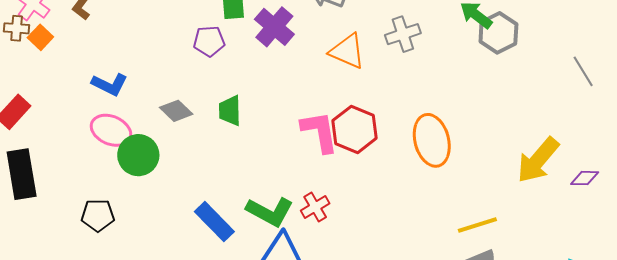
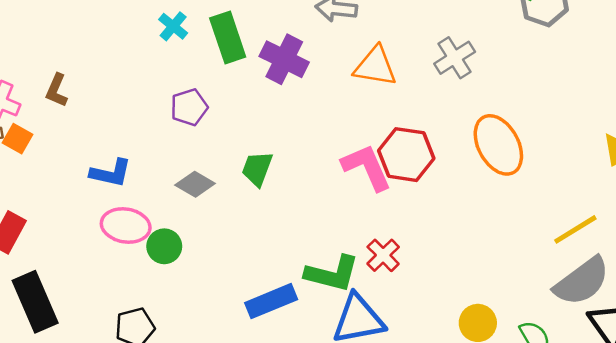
gray cross: (403, 34) -> (455, 58), moved
purple pentagon: (209, 41) -> (189, 107), moved
green trapezoid: (230, 111) -> (257, 169), turned 36
green circle: (138, 155) -> (164, 246), size x0.7
blue rectangle: (214, 222) -> (271, 301), turned -54

